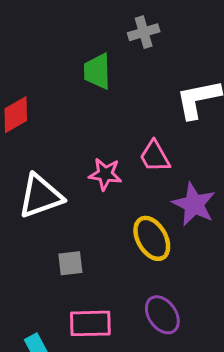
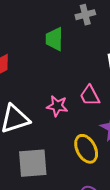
gray square: (70, 263) -> (33, 163), size x1.8

